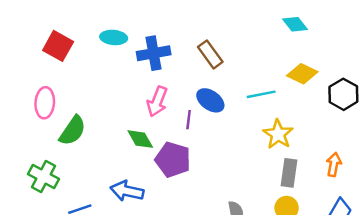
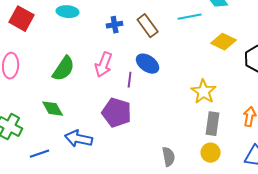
blue cross: (154, 53) -> (115, 25), moved, size x0.6
cyan line: (261, 94) -> (190, 17), moved
green semicircle: (73, 131) -> (64, 69), moved
green diamond: (140, 139) -> (53, 109), moved

